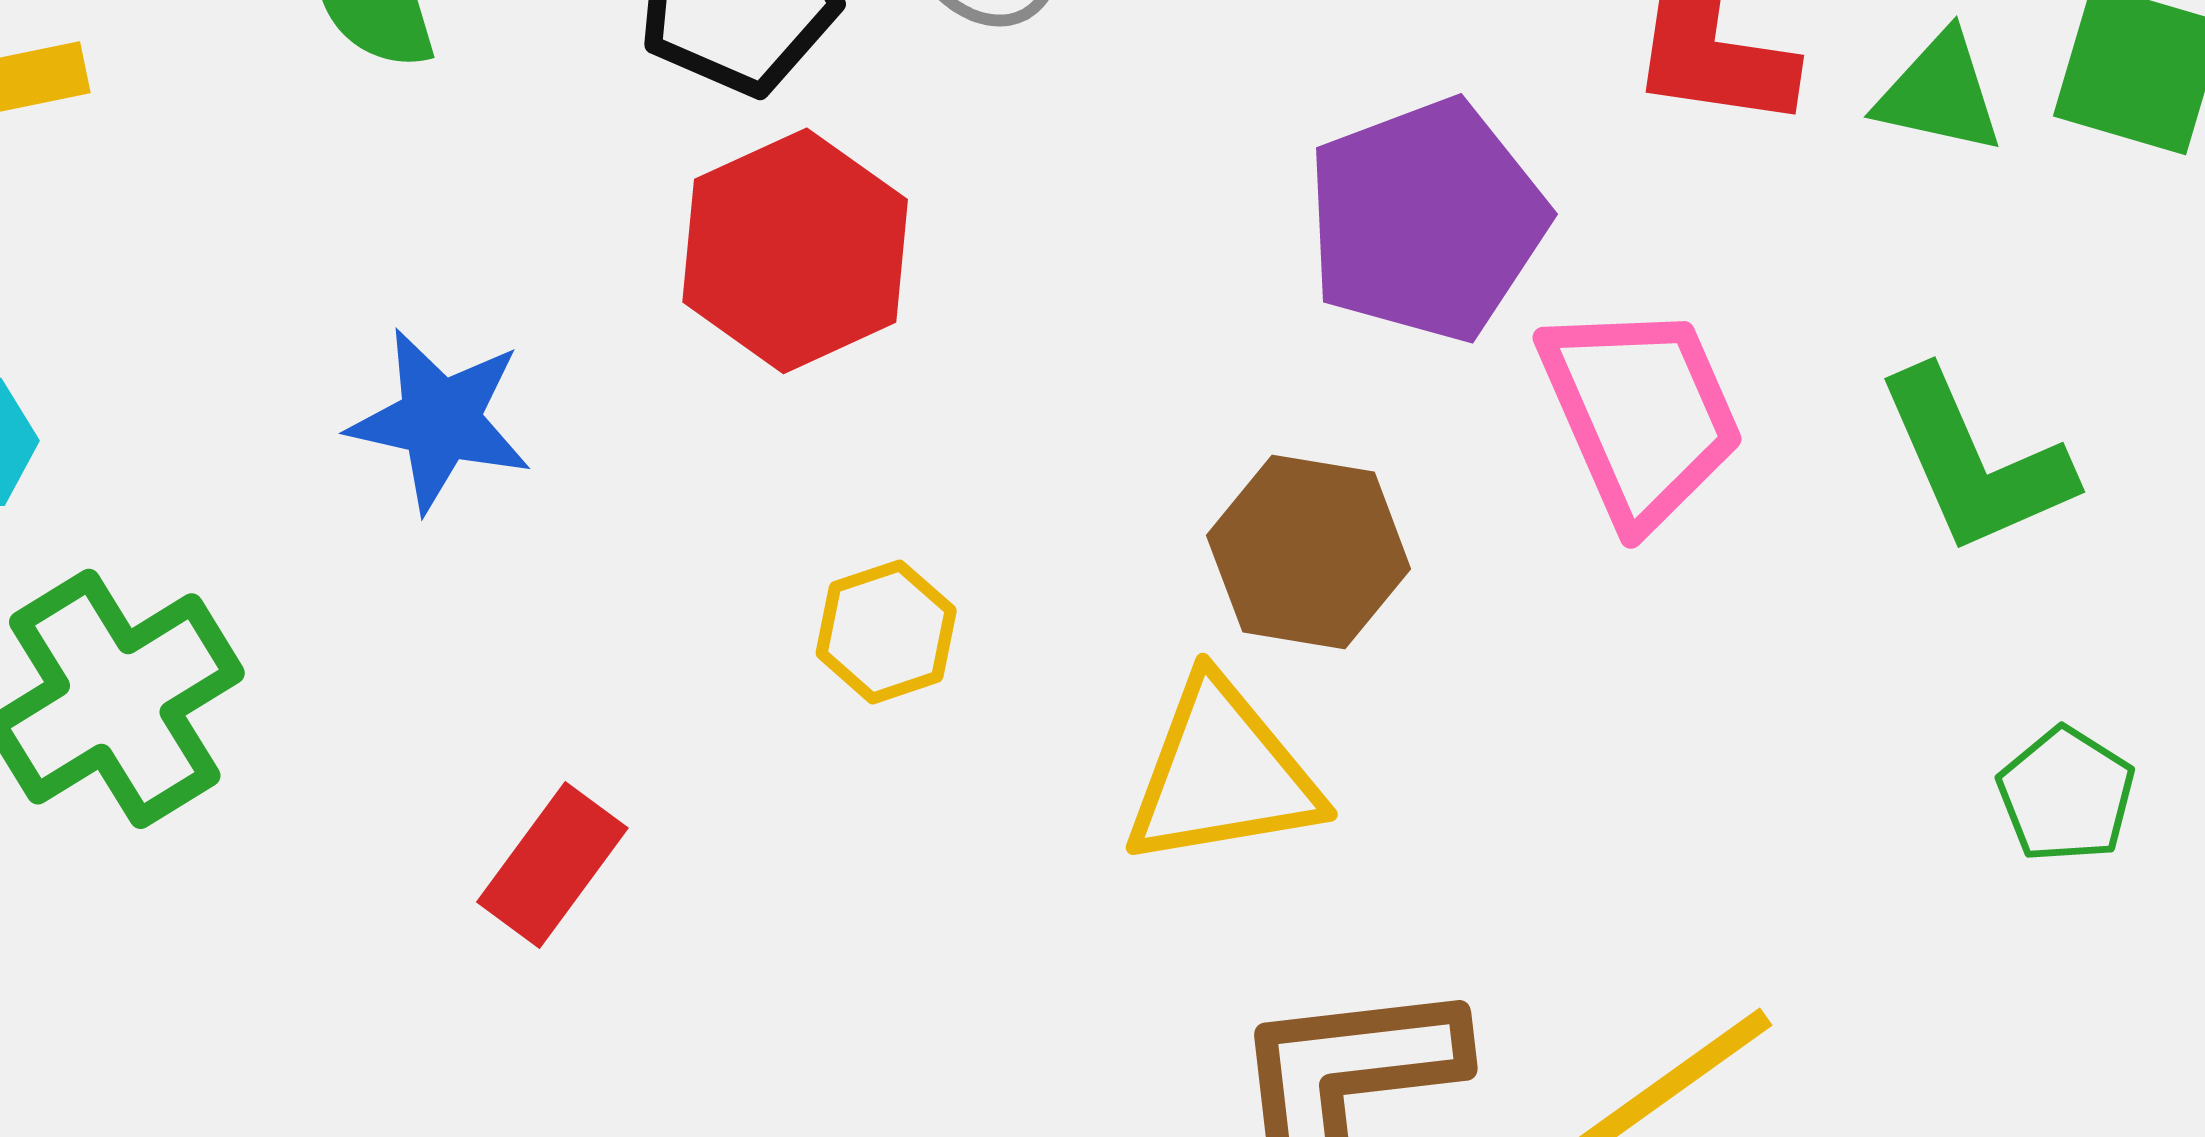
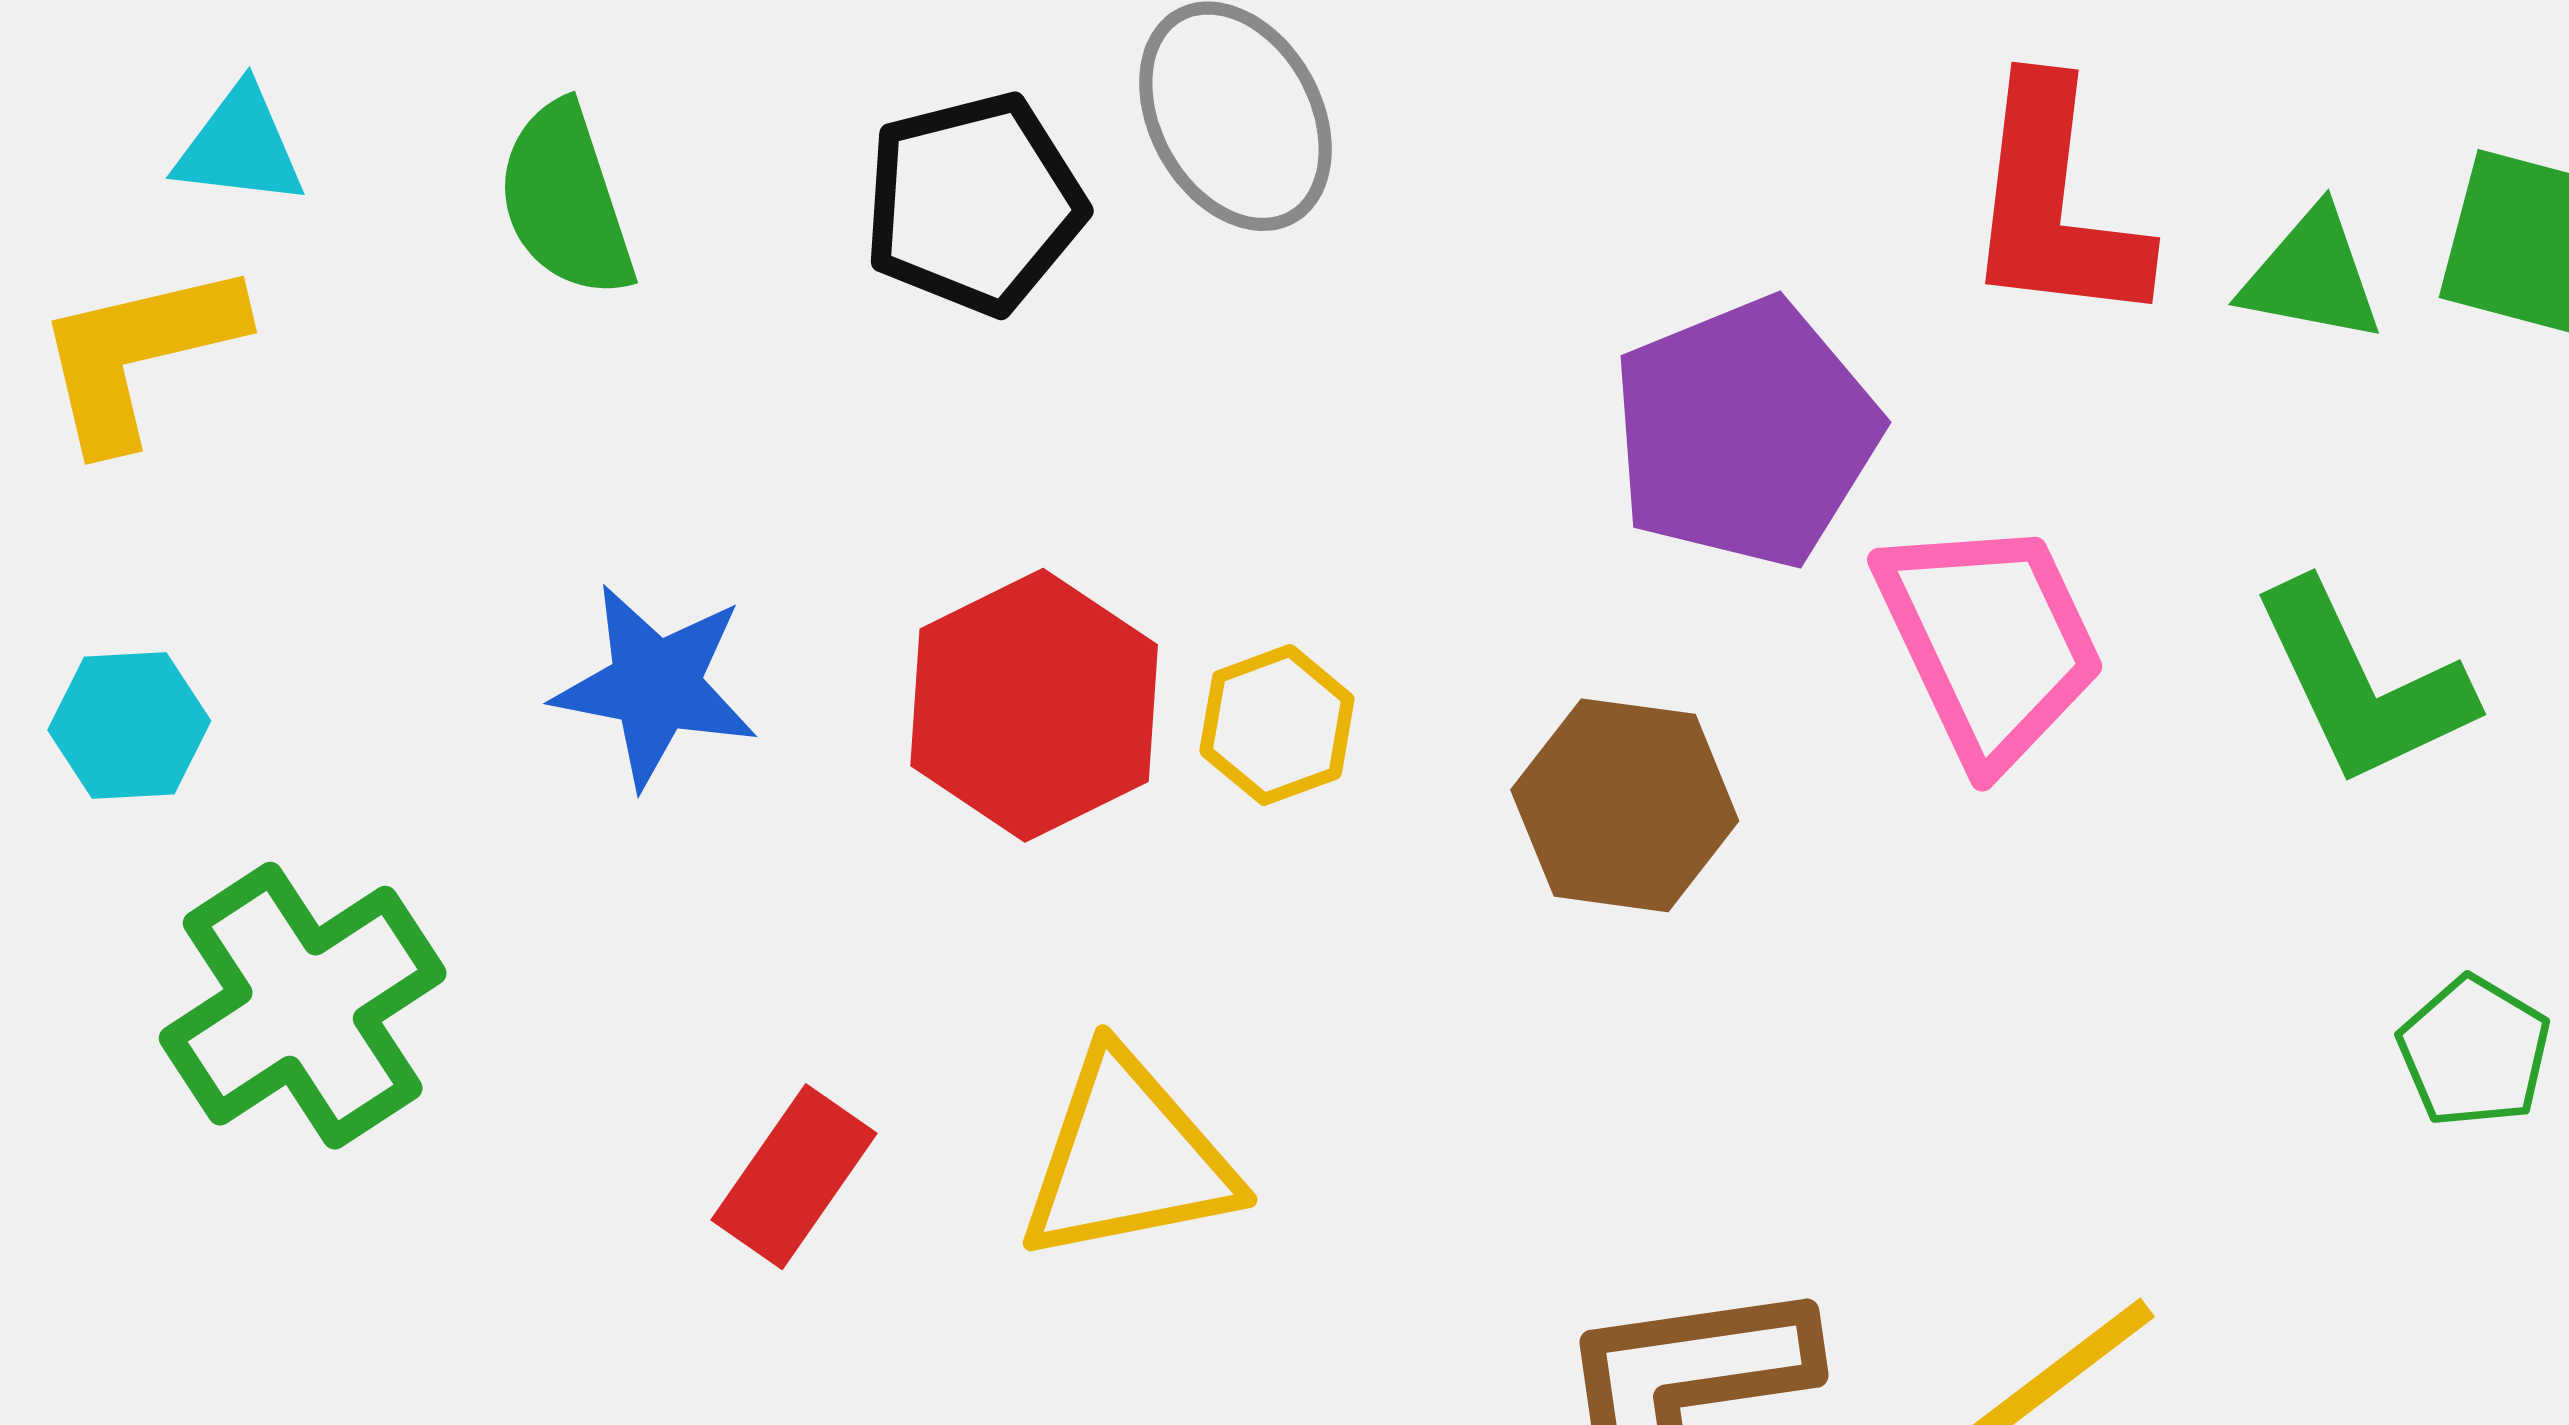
red hexagon: (795, 251) -> (1034, 705), moved
yellow hexagon: (886, 632) -> (1277, 725), moved
yellow triangle: (1222, 774) -> (1128, 1158), moved

